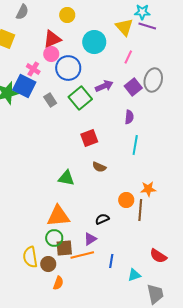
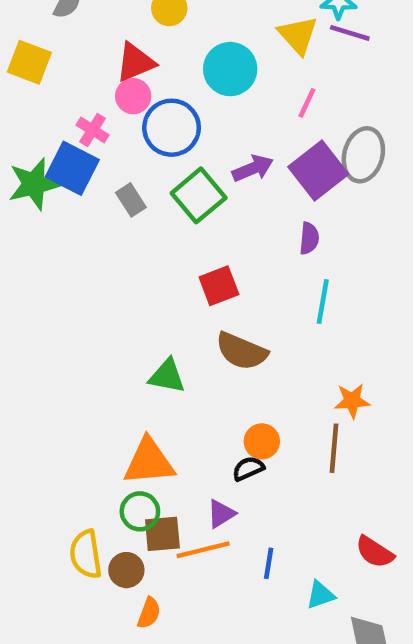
purple square: (133, 87) -> (318, 171), size x1.4
brown semicircle: (99, 167) -> (241, 351), size x1.6
orange circle: (126, 200) -> (262, 441), moved

